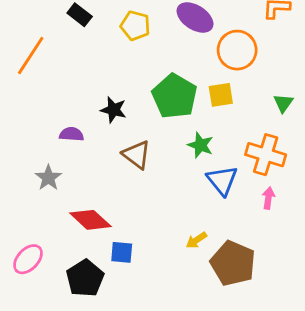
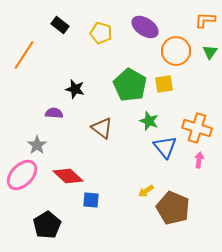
green triangle: (283, 103) -> (210, 52), moved
black star: (114, 110) -> (75, 89), moved
pink ellipse: (28, 259) -> (22, 175), moved, size x1.4
black pentagon: (85, 278) -> (47, 225), moved

